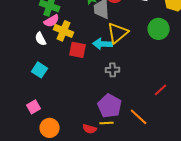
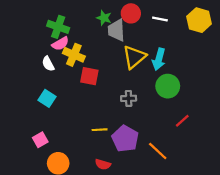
green circle: (159, 29) -> (168, 86), moved
cyan arrow: (103, 44) -> (159, 59), moved, turned -78
yellow line: (107, 123) -> (100, 130), moved

